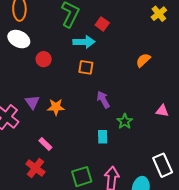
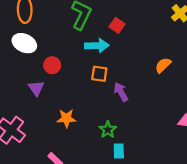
purple arrow: (103, 100) -> (121, 92), moved
purple triangle: (32, 102) -> (36, 88), moved
green star: (125, 121) -> (108, 130), moved

